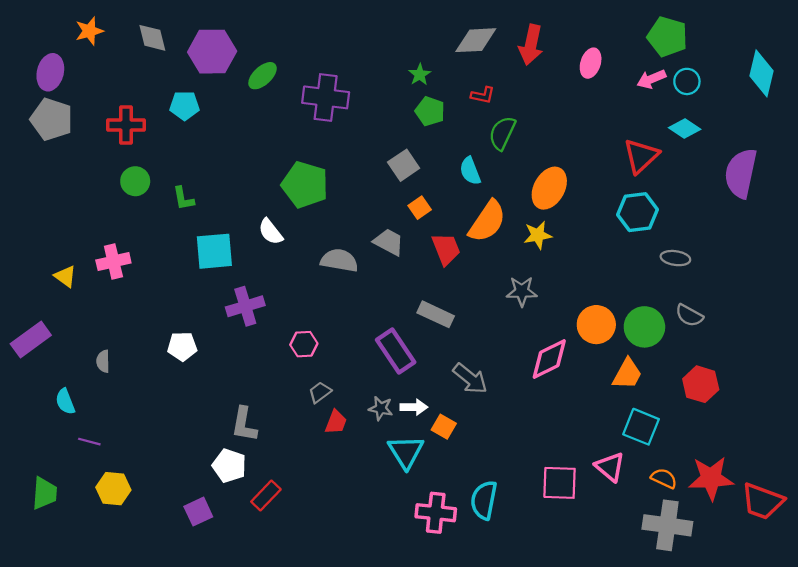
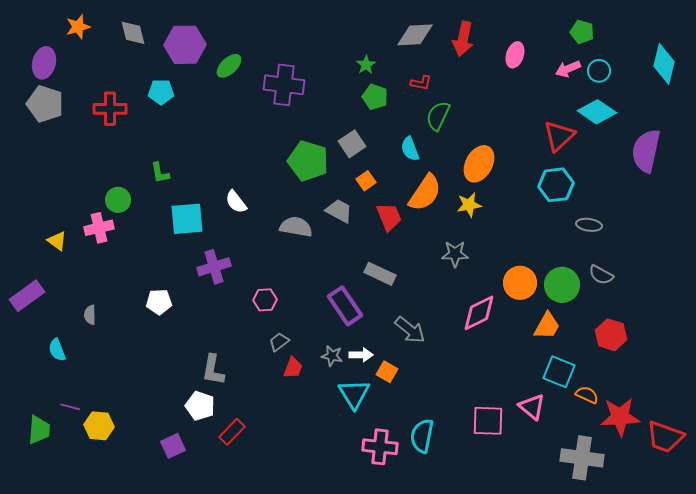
green pentagon: (667, 37) -> (582, 32), size x0.7
cyan diamond: (685, 128) -> (597, 112), size x1.4
green circle: (135, 181) -> (118, 200), moved
green pentagon: (305, 185) -> (308, 161), moved
purple line: (89, 442) -> (70, 407), moved
orange semicircle: (664, 478) -> (587, 395), moved

